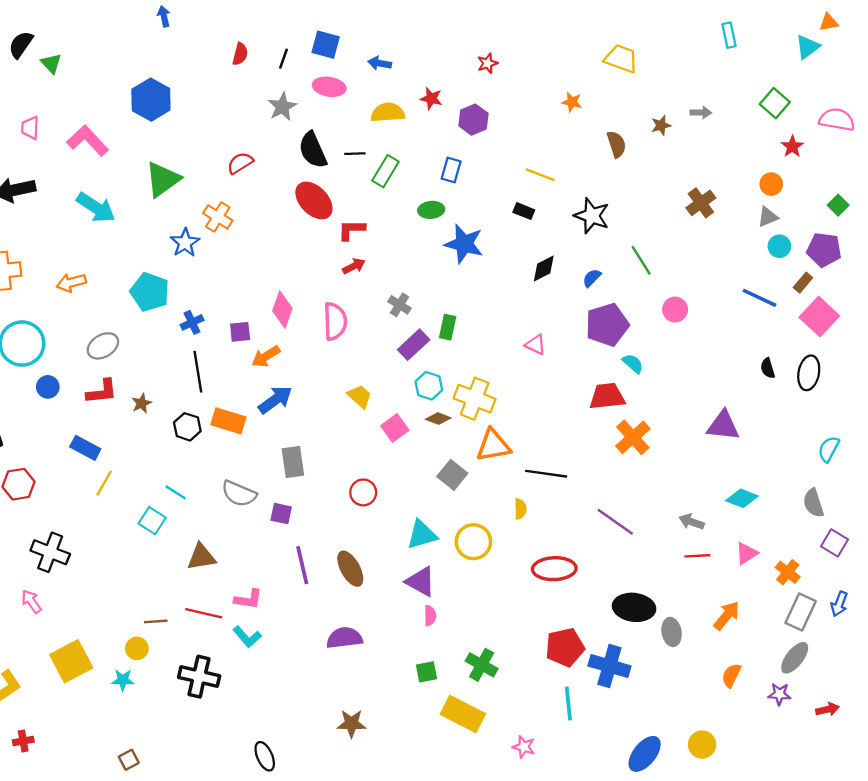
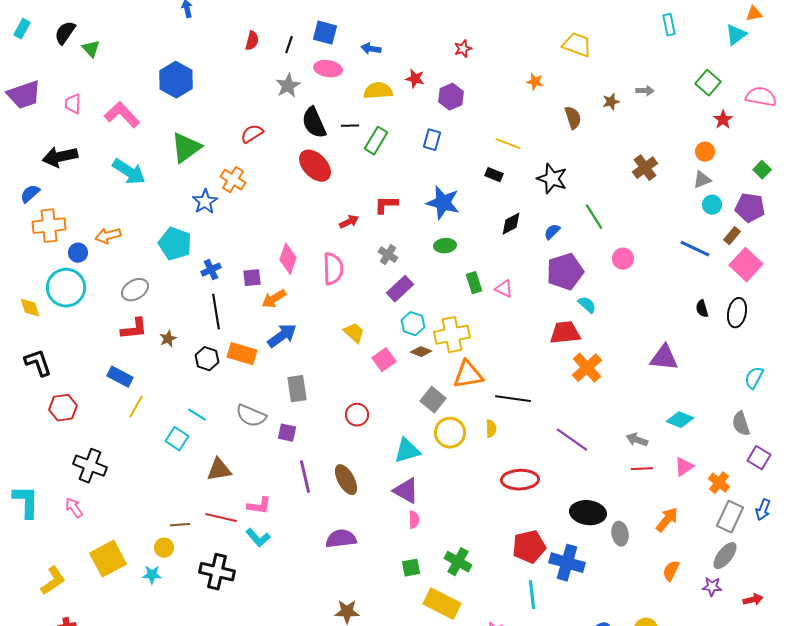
green ellipse: (431, 210) -> (445, 246), moved
red L-shape: (351, 230) -> (386, 205), moved
green rectangle: (448, 327) -> (474, 283), moved, turned -30
blue circle: (48, 387) -> (78, 253), moved
yellow cross: (475, 399) -> (452, 335), turned -32
yellow circle: (473, 542) -> (450, 433), moved

